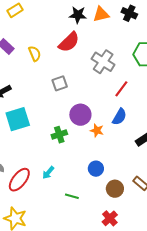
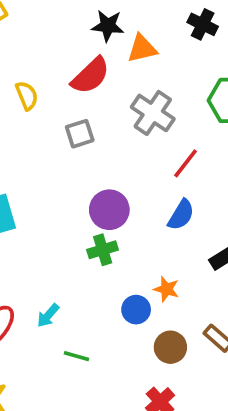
orange triangle: (101, 14) -> (142, 49), moved
gray square: (60, 83) -> (80, 134), moved
orange star: (97, 130) -> (166, 289), moved
green cross: (59, 135) -> (103, 250), moved
green line: (72, 196) -> (76, 356), moved

